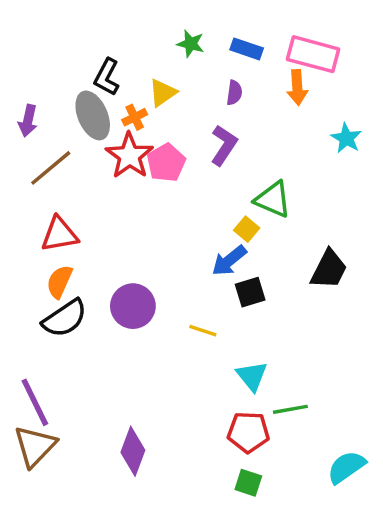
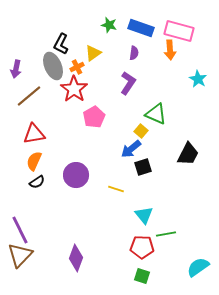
blue rectangle: (247, 49) -> (141, 28), size x1.4
pink pentagon: (166, 163) -> (94, 117), moved
black semicircle: (65, 318) -> (37, 182), size x0.6

